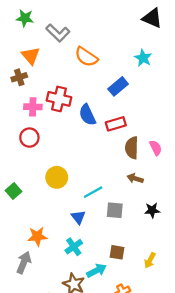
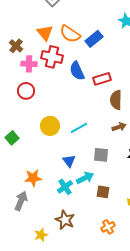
orange triangle: (31, 56) -> (45, 33), moved
orange semicircle: (86, 57) -> (70, 34), moved
brown cross: (19, 77) -> (16, 46), moved, turned -32
blue rectangle: (118, 86) -> (94, 39), moved
brown arrow: (135, 178) -> (119, 127), turned 144
cyan line: (93, 192) -> (79, 128), moved
cyan arrow: (96, 271) -> (85, 178), moved

